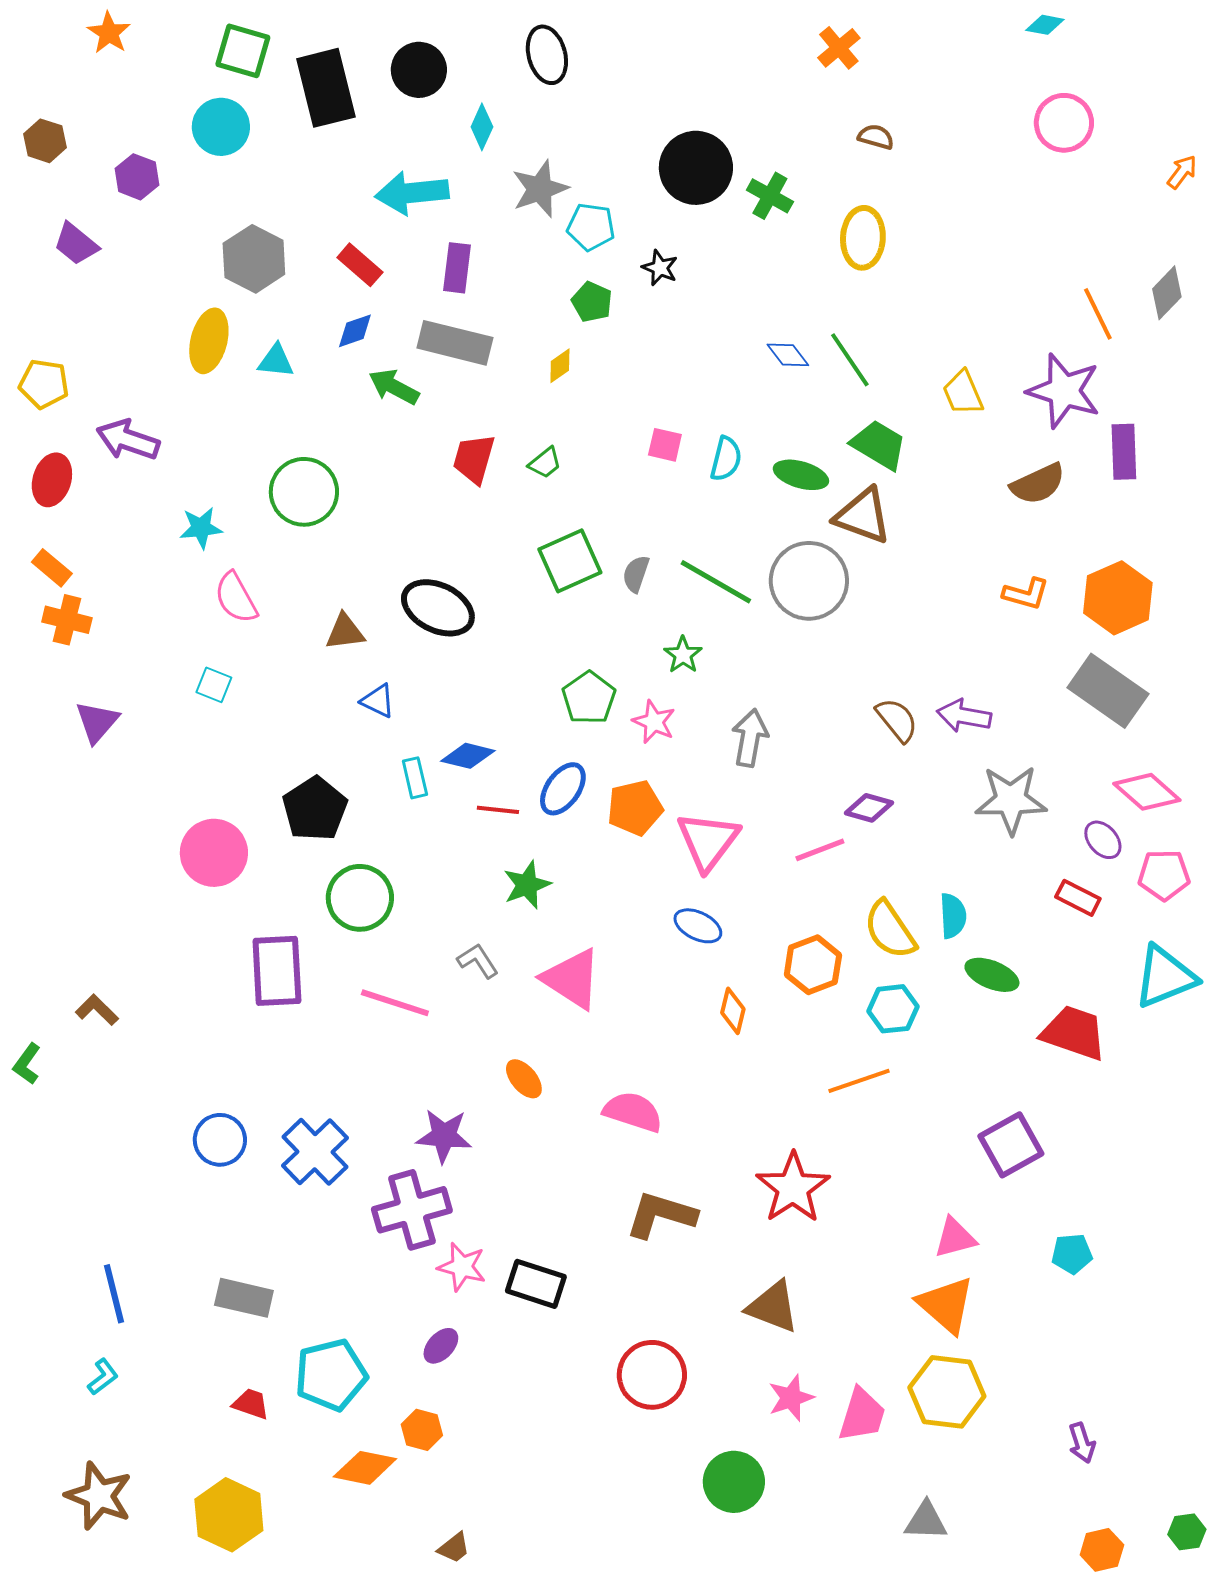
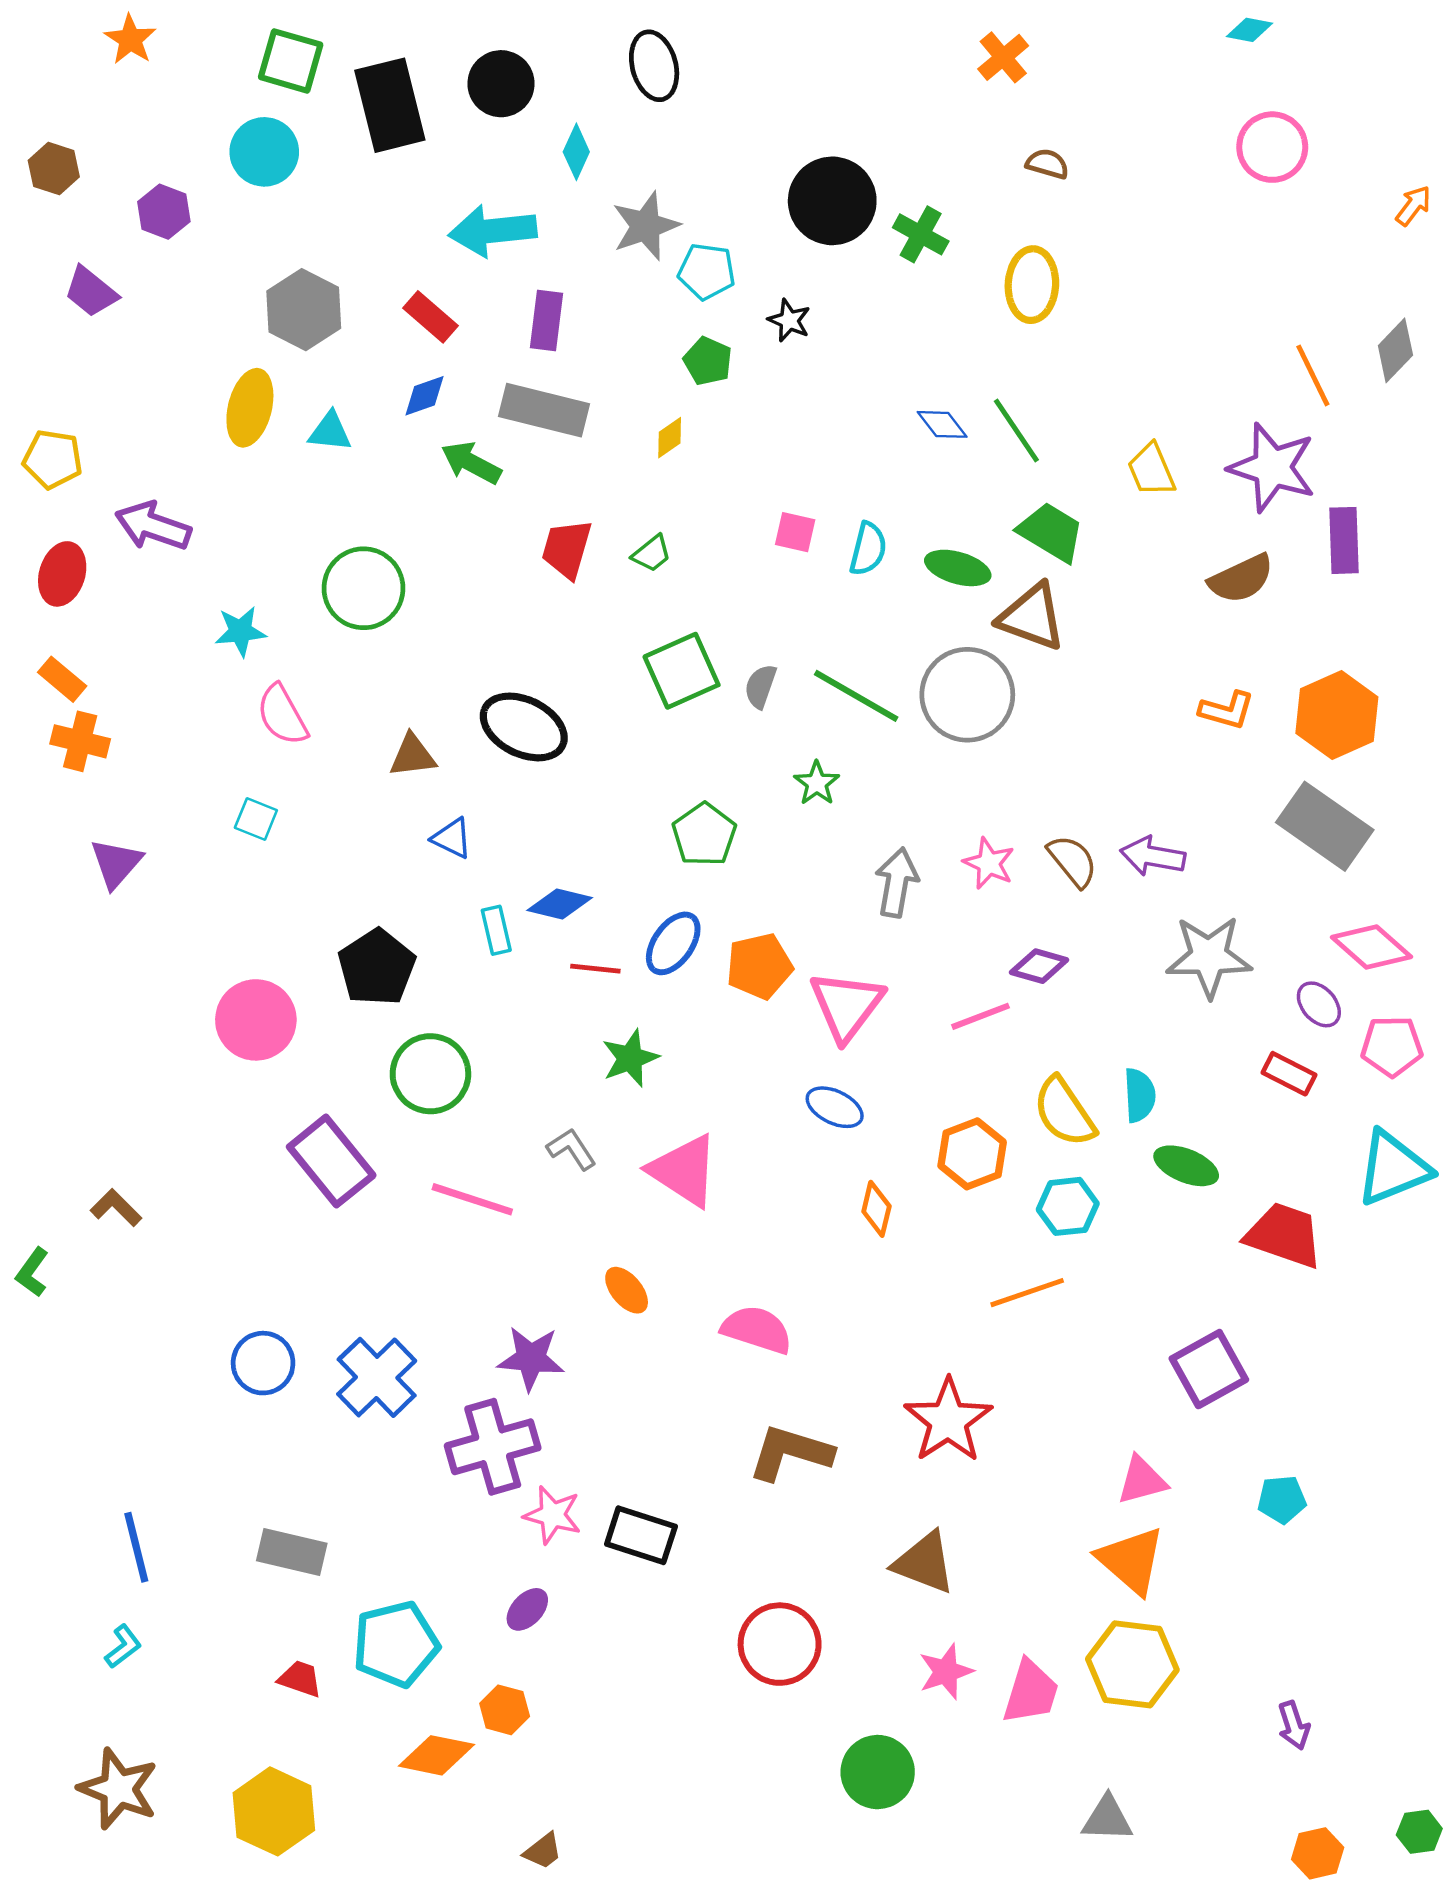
pink star: (654, 722) -> (989, 863), moved
purple rectangle: (277, 971) -> (331, 1161), turned -36

